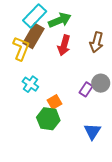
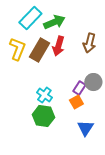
brown rectangle: (34, 36) -> (39, 50), moved
cyan cross: (30, 84) -> (44, 95), moved
orange square: (55, 102) -> (76, 102), moved

